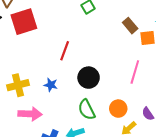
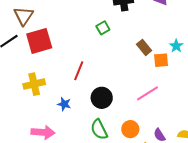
pink line: (135, 72) -> (148, 93), turned 40
yellow cross: (18, 85) -> (34, 84), moved

